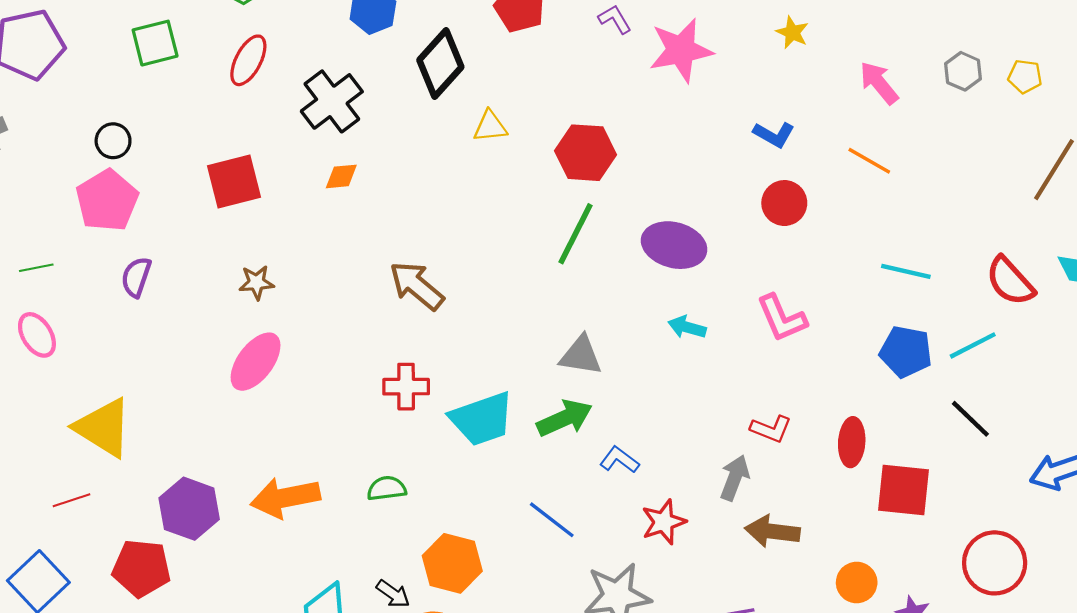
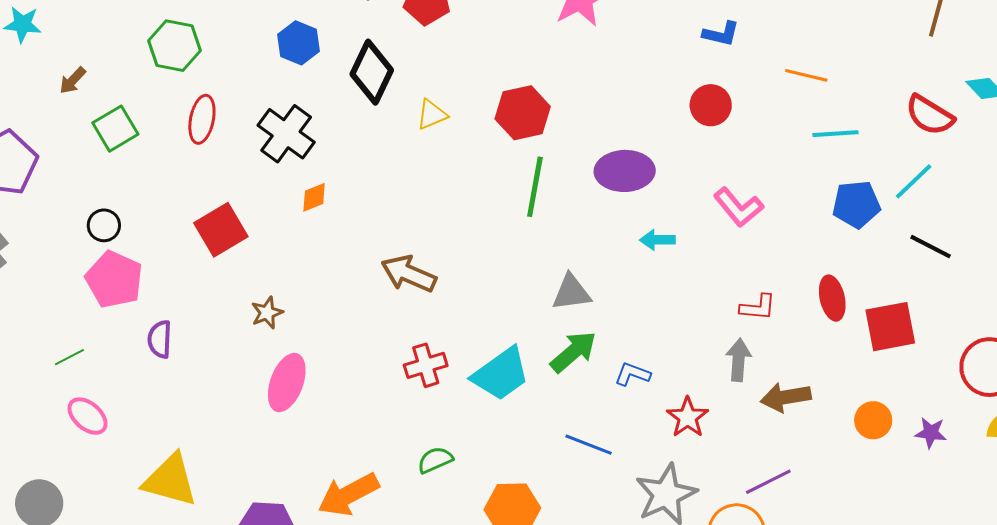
blue L-shape: (774, 134) -> (721, 34), moved
orange line: (869, 161) -> (806, 75), moved

